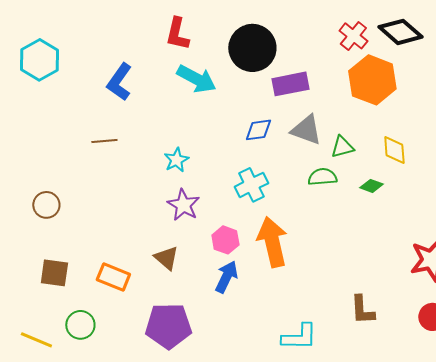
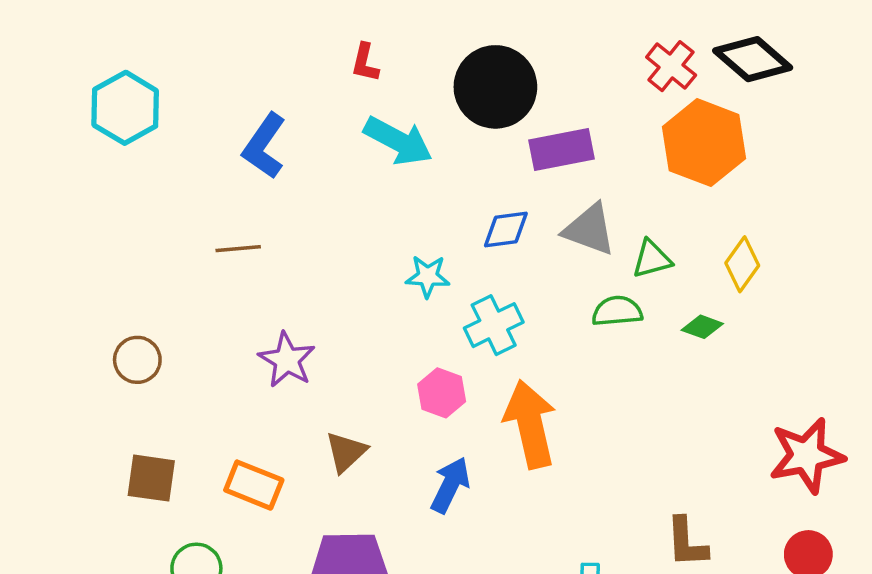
red L-shape: (177, 34) -> (365, 63), size x0.7
yellow diamond: (394, 150) -> (742, 264), turned 40
cyan star: (176, 160) -> (428, 276), moved, turned 30
purple star: (183, 205) -> (287, 360), moved
pink hexagon: (225, 240) -> (442, 393), moved
brown triangle: (166, 258) -> (346, 452), turned 36

